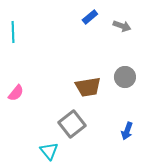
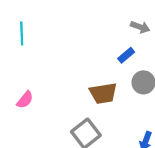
blue rectangle: (90, 17) -> (126, 55), moved

